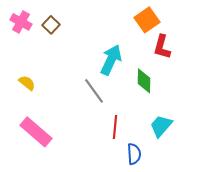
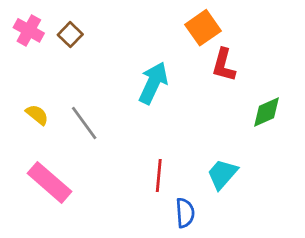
green diamond: (144, 81) -> (267, 112), moved, turned 65
gray line: (94, 91) -> (84, 123), moved

